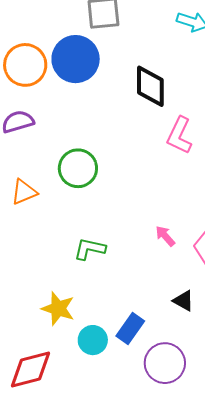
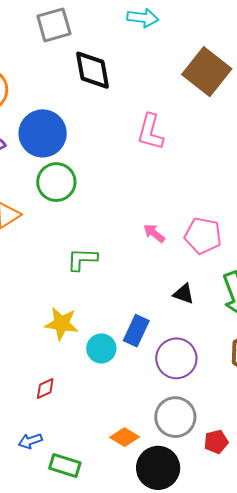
blue circle: (76, 59) -> (43, 133), moved
black diamond: (150, 86) -> (92, 70), moved
red diamond: (30, 369) -> (45, 388), size x0.5

